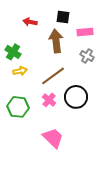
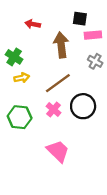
black square: (63, 17) -> (80, 19), moved

